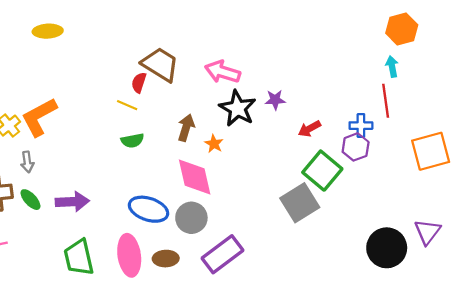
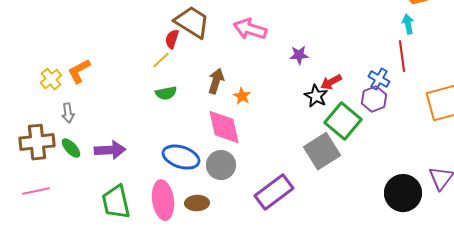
yellow line: (127, 105) -> (161, 60), turned -66
black star: (238, 108) -> (316, 96), moved, size x0.7
orange L-shape: (39, 117) -> (79, 71), size x0.7
blue cross: (361, 126) -> (379, 79), turned 30
purple rectangle: (223, 254) -> (274, 192), moved

